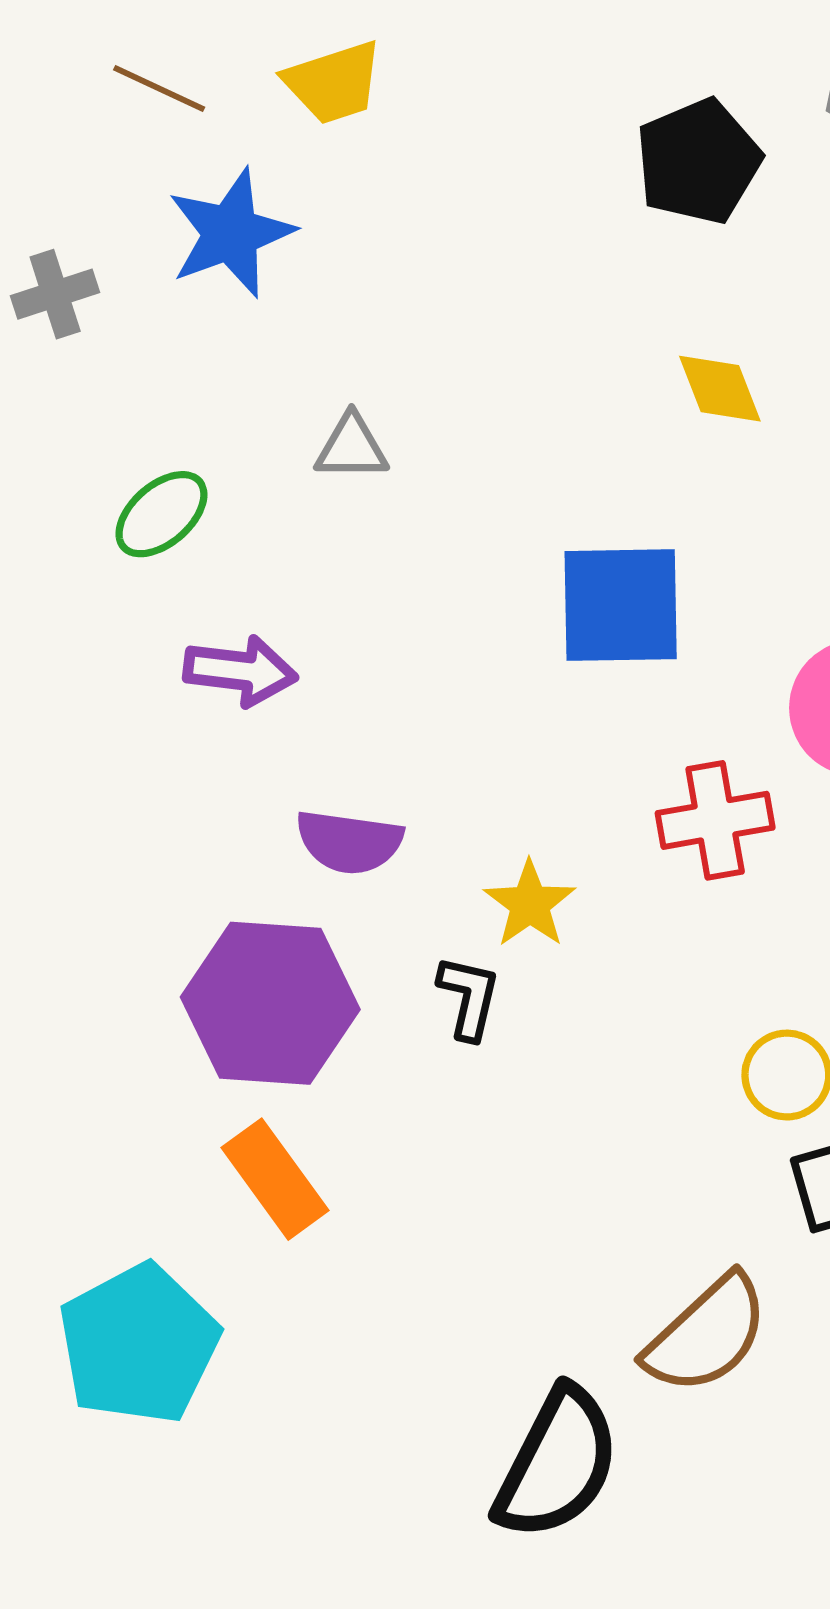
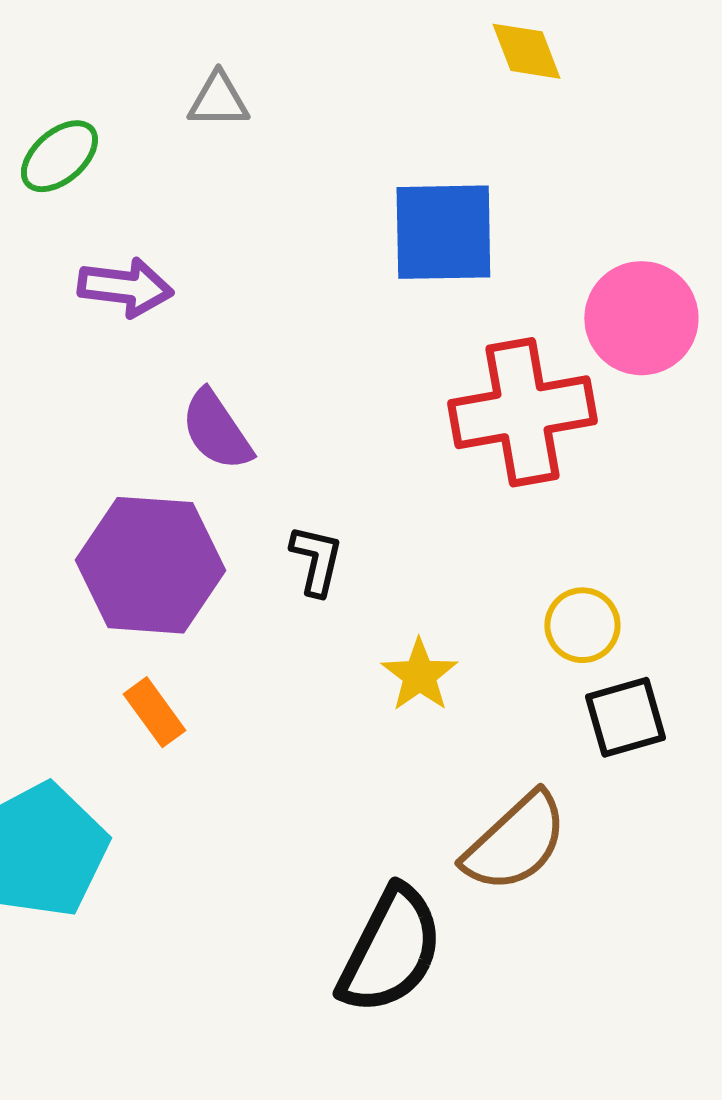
red cross: (715, 820) -> (522, 412), size x1.5
purple semicircle: (349, 842) -> (216, 430), turned 48
yellow star: (530, 904) -> (419, 675), moved
orange rectangle: (275, 1179) -> (154, 712), size x0.7

